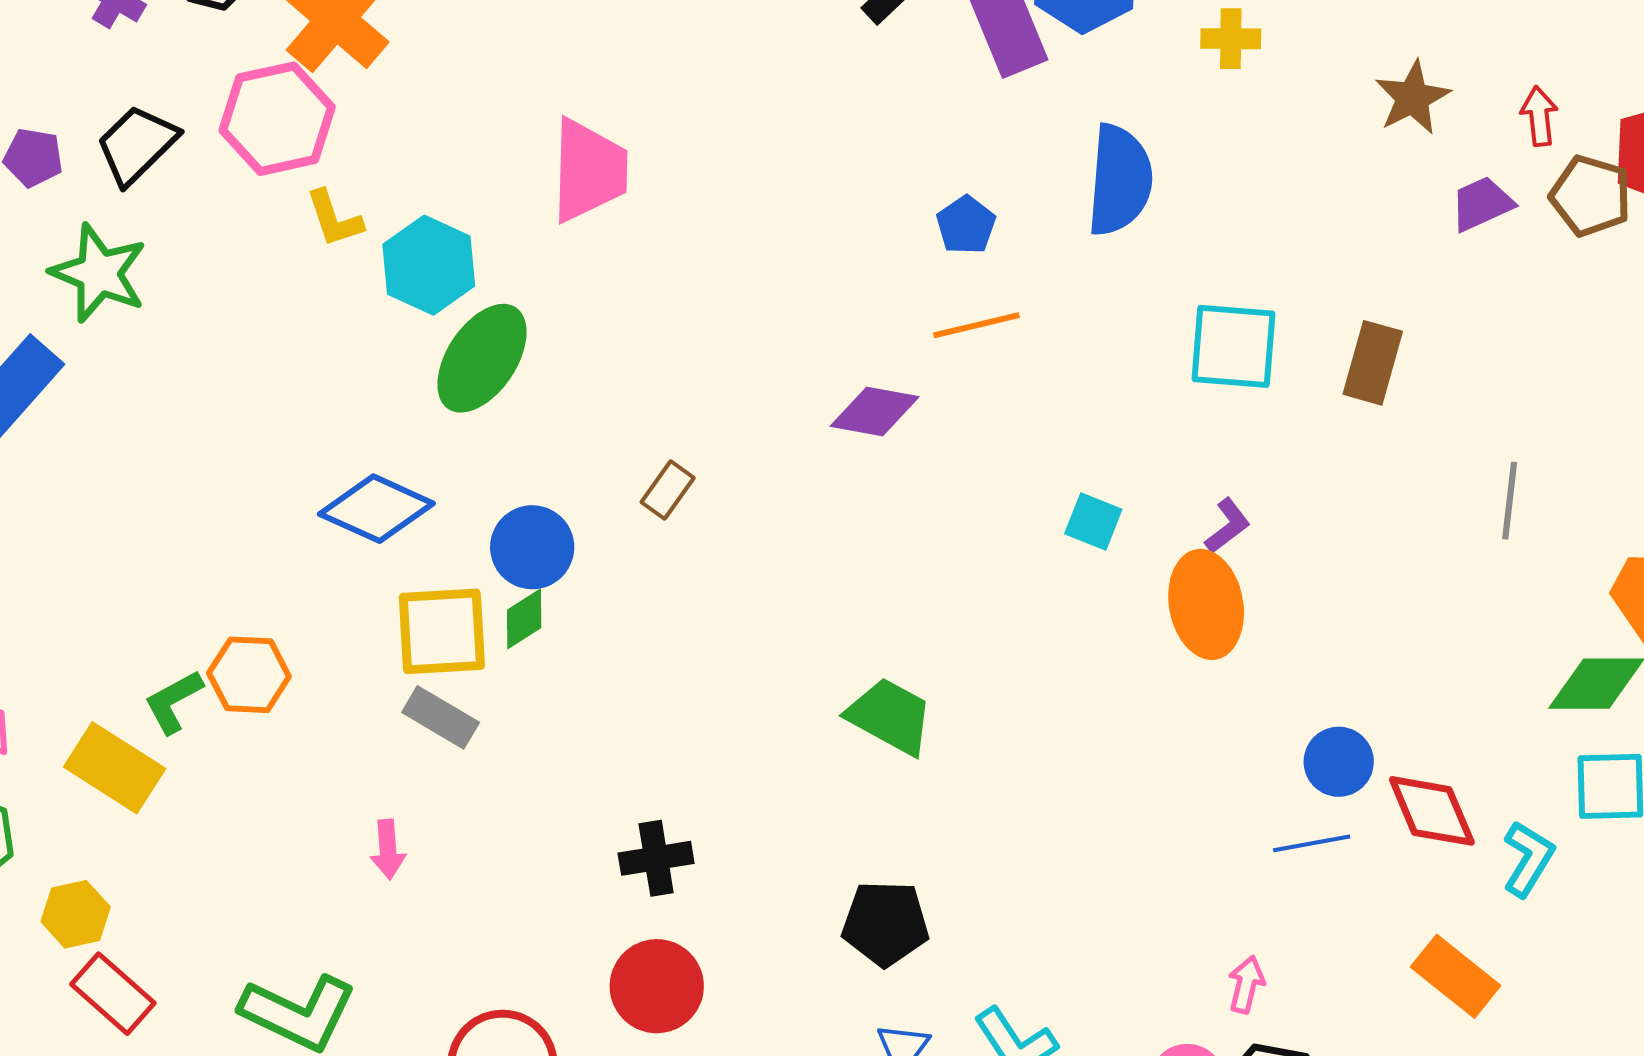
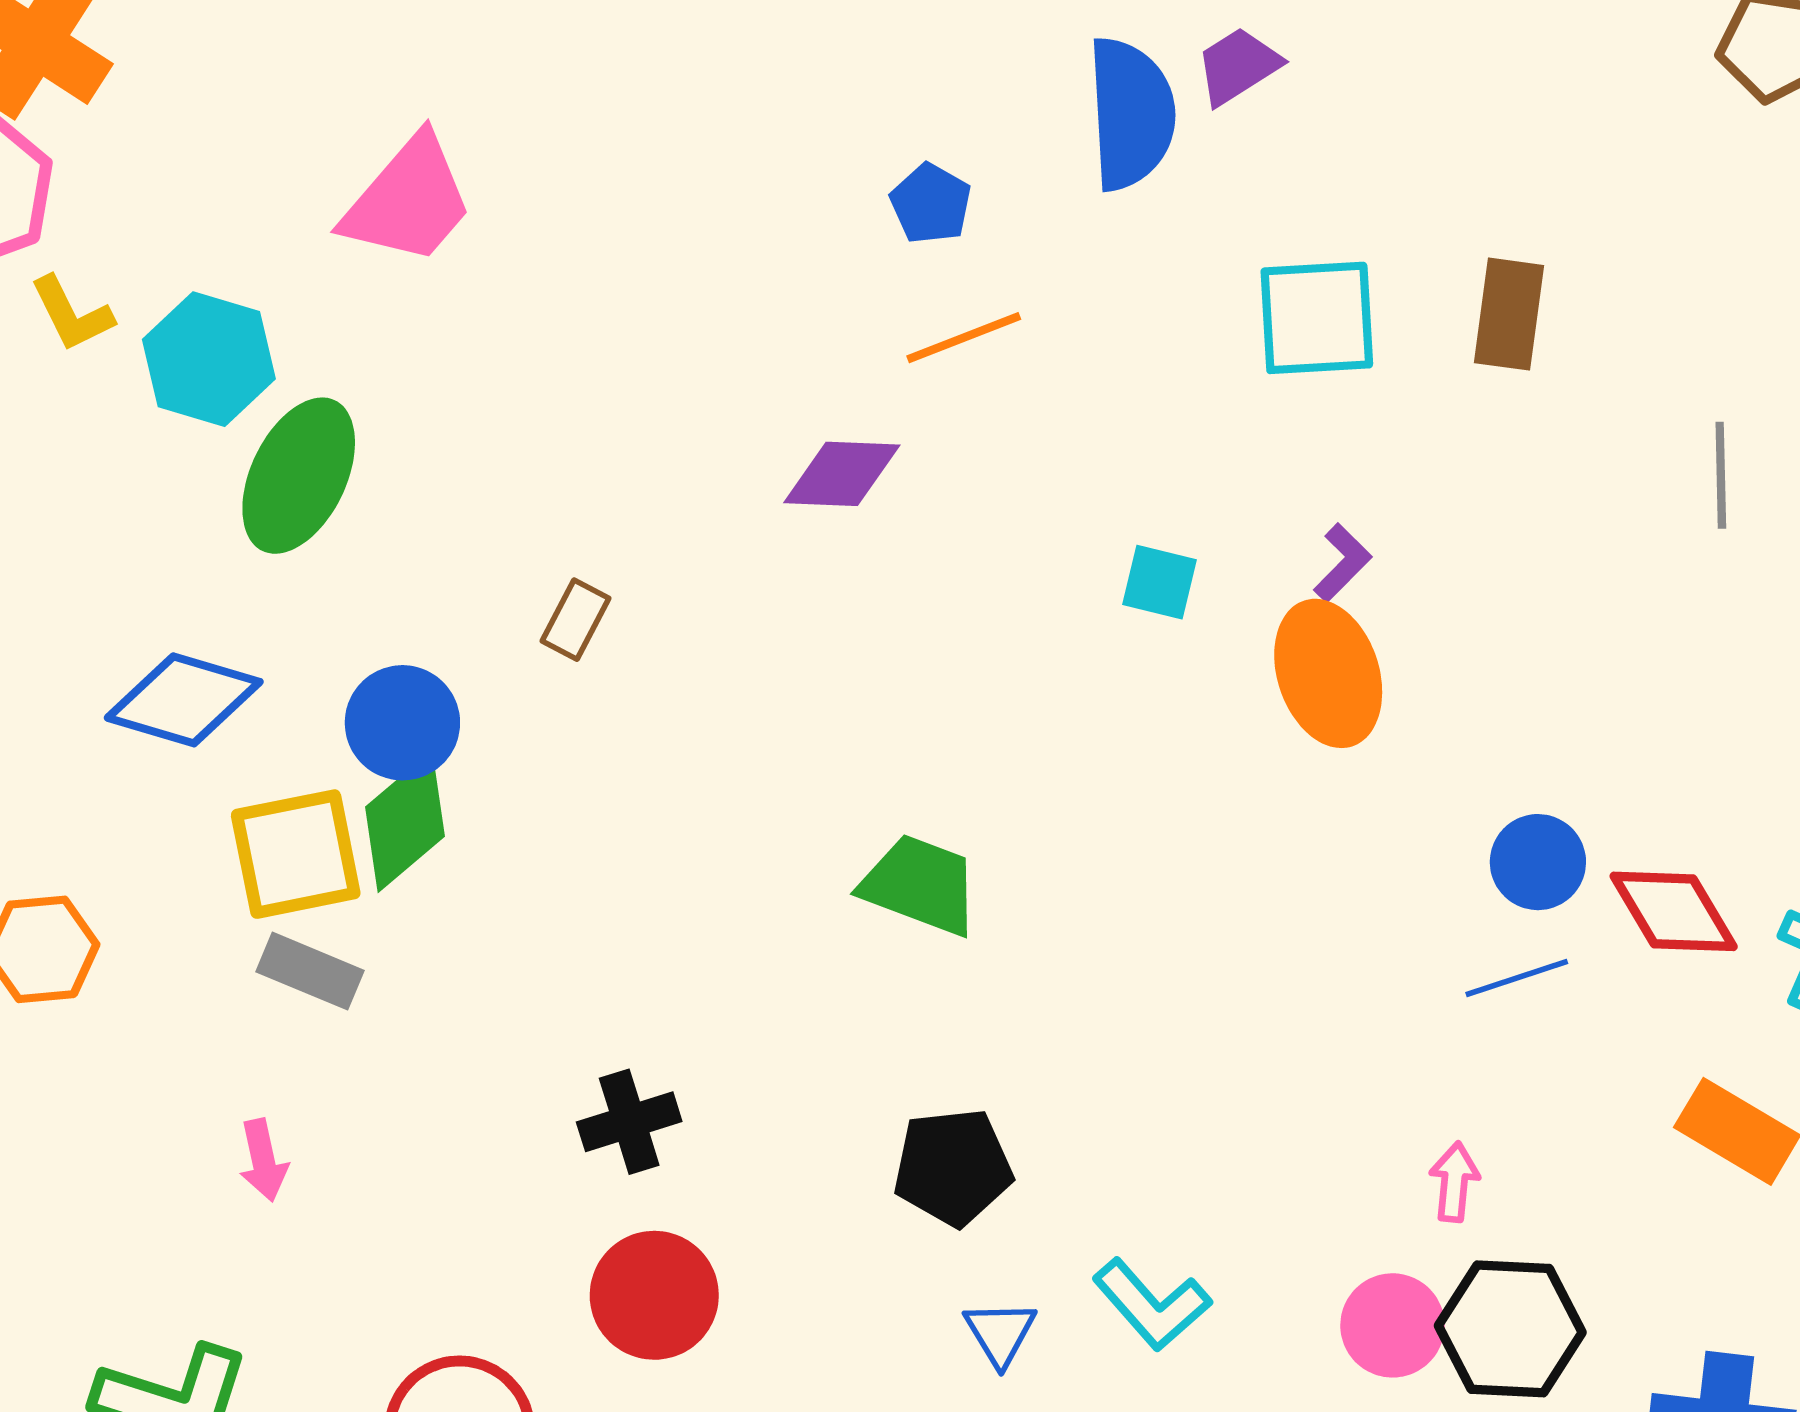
pink trapezoid: (589, 170) -> (408, 200), turned 47
purple trapezoid: (1482, 204) -> (1238, 66), moved
green diamond: (524, 619) -> (405, 822), size x1.6

